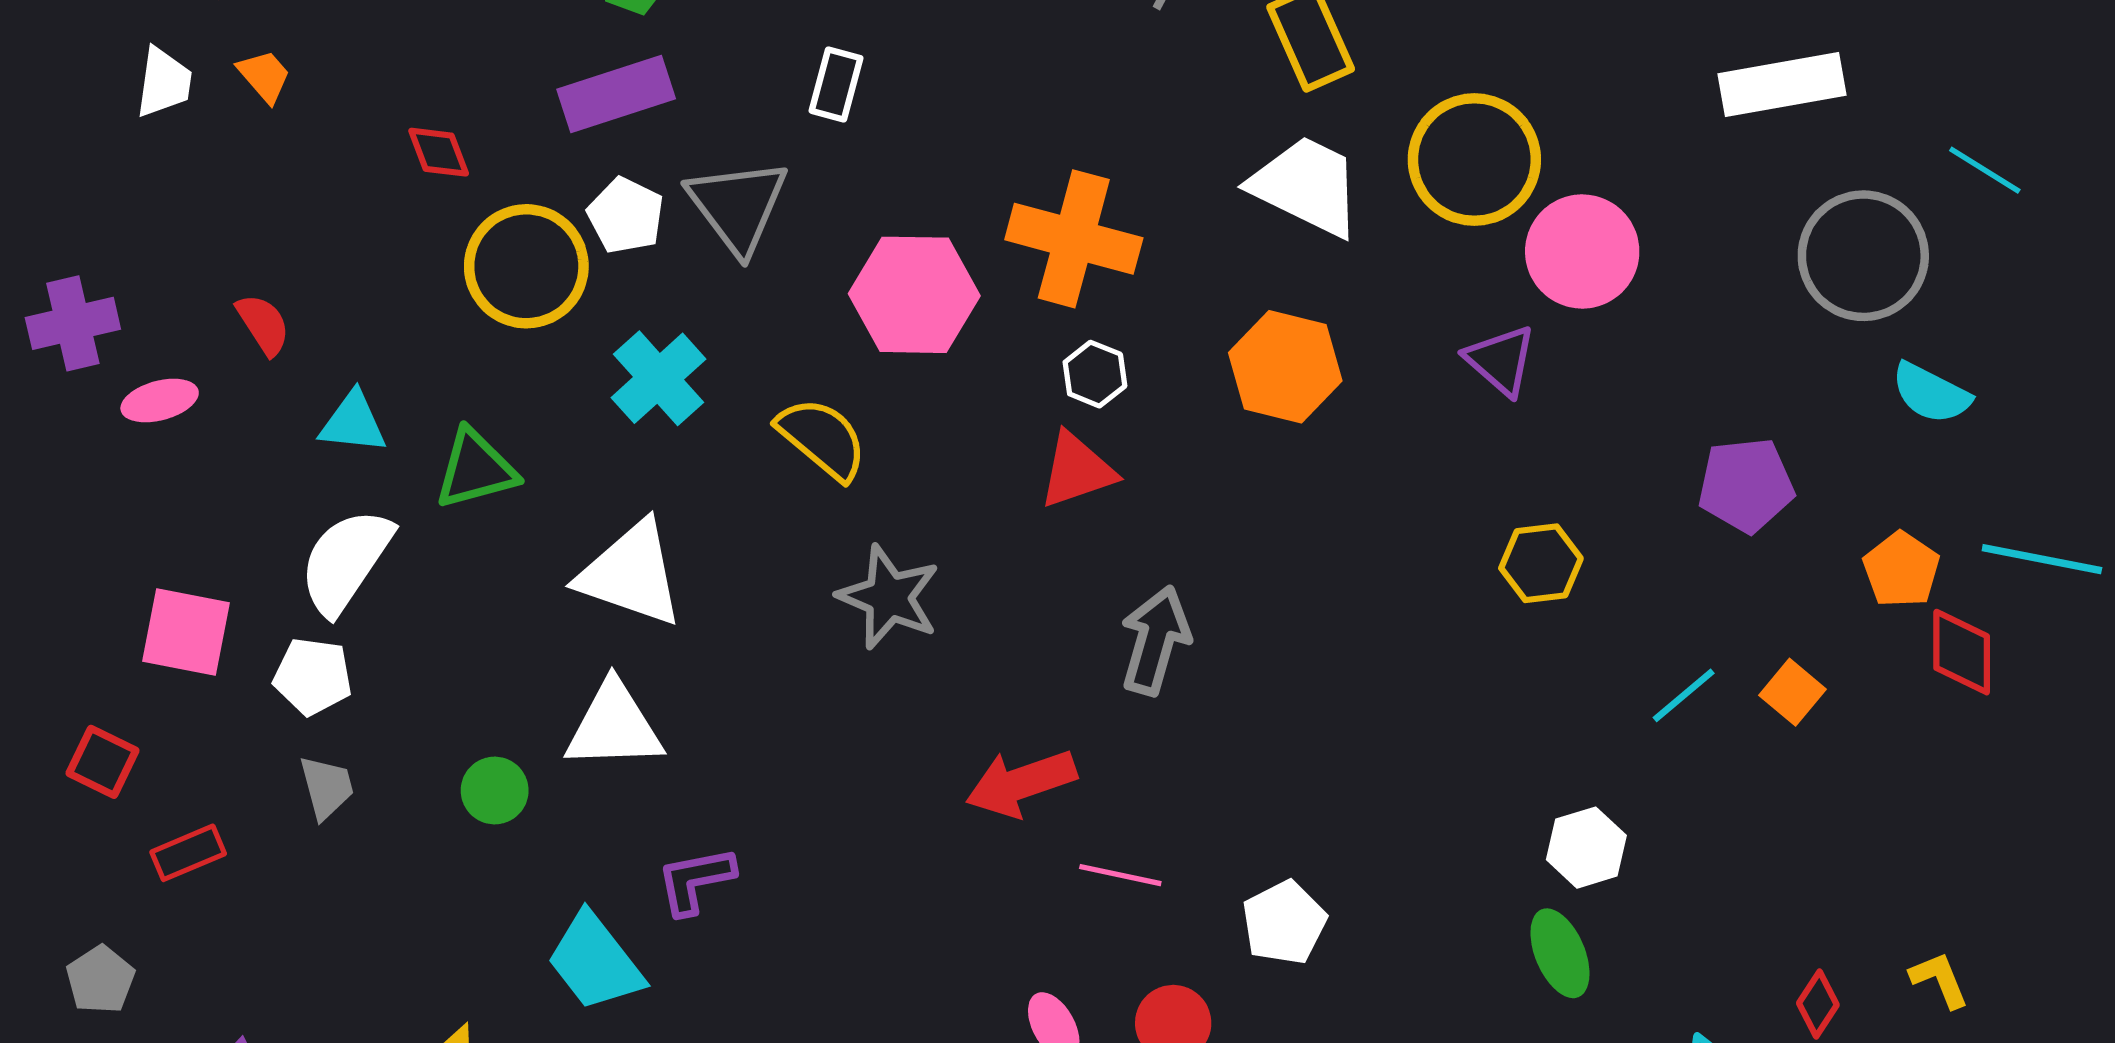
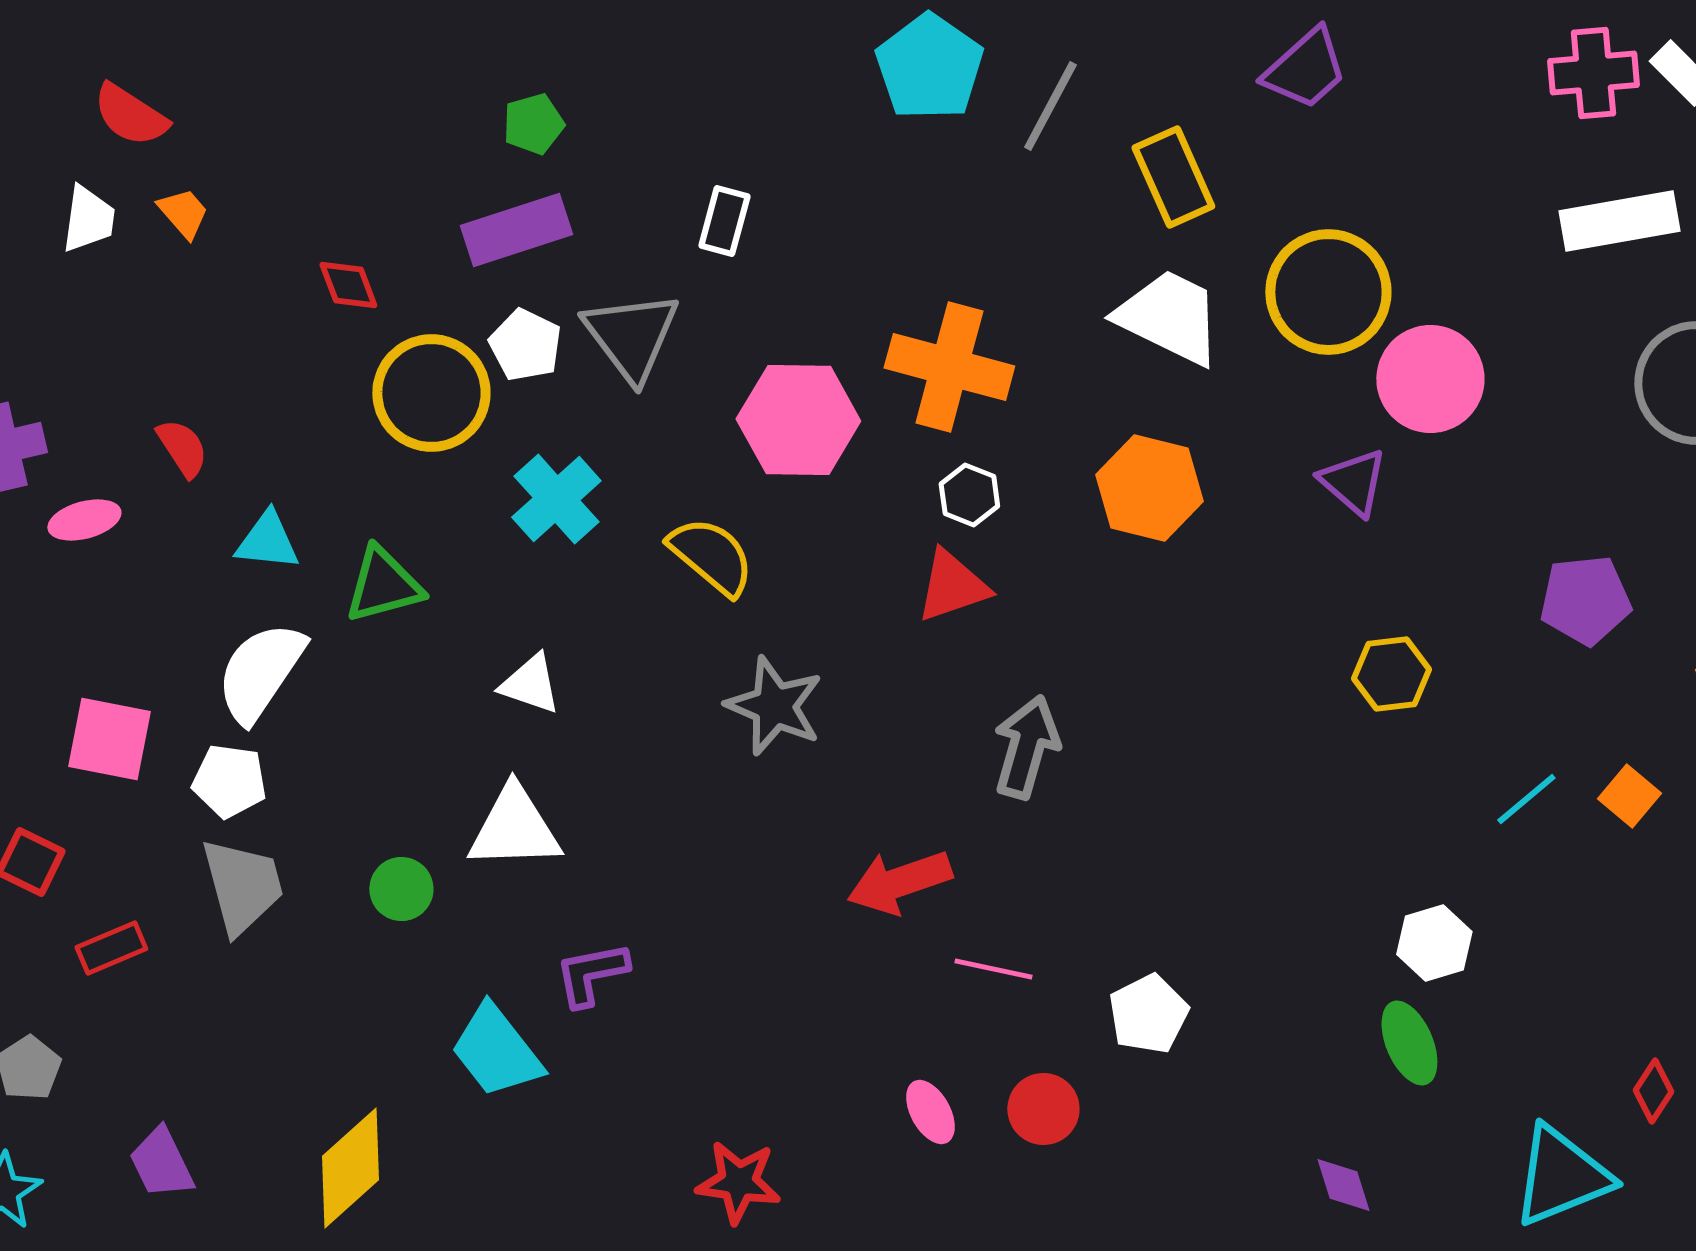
white triangle: (631, 574) -> (530, 684), size x0.6
gray trapezoid: (327, 787) -> (242, 886), size x1.6

